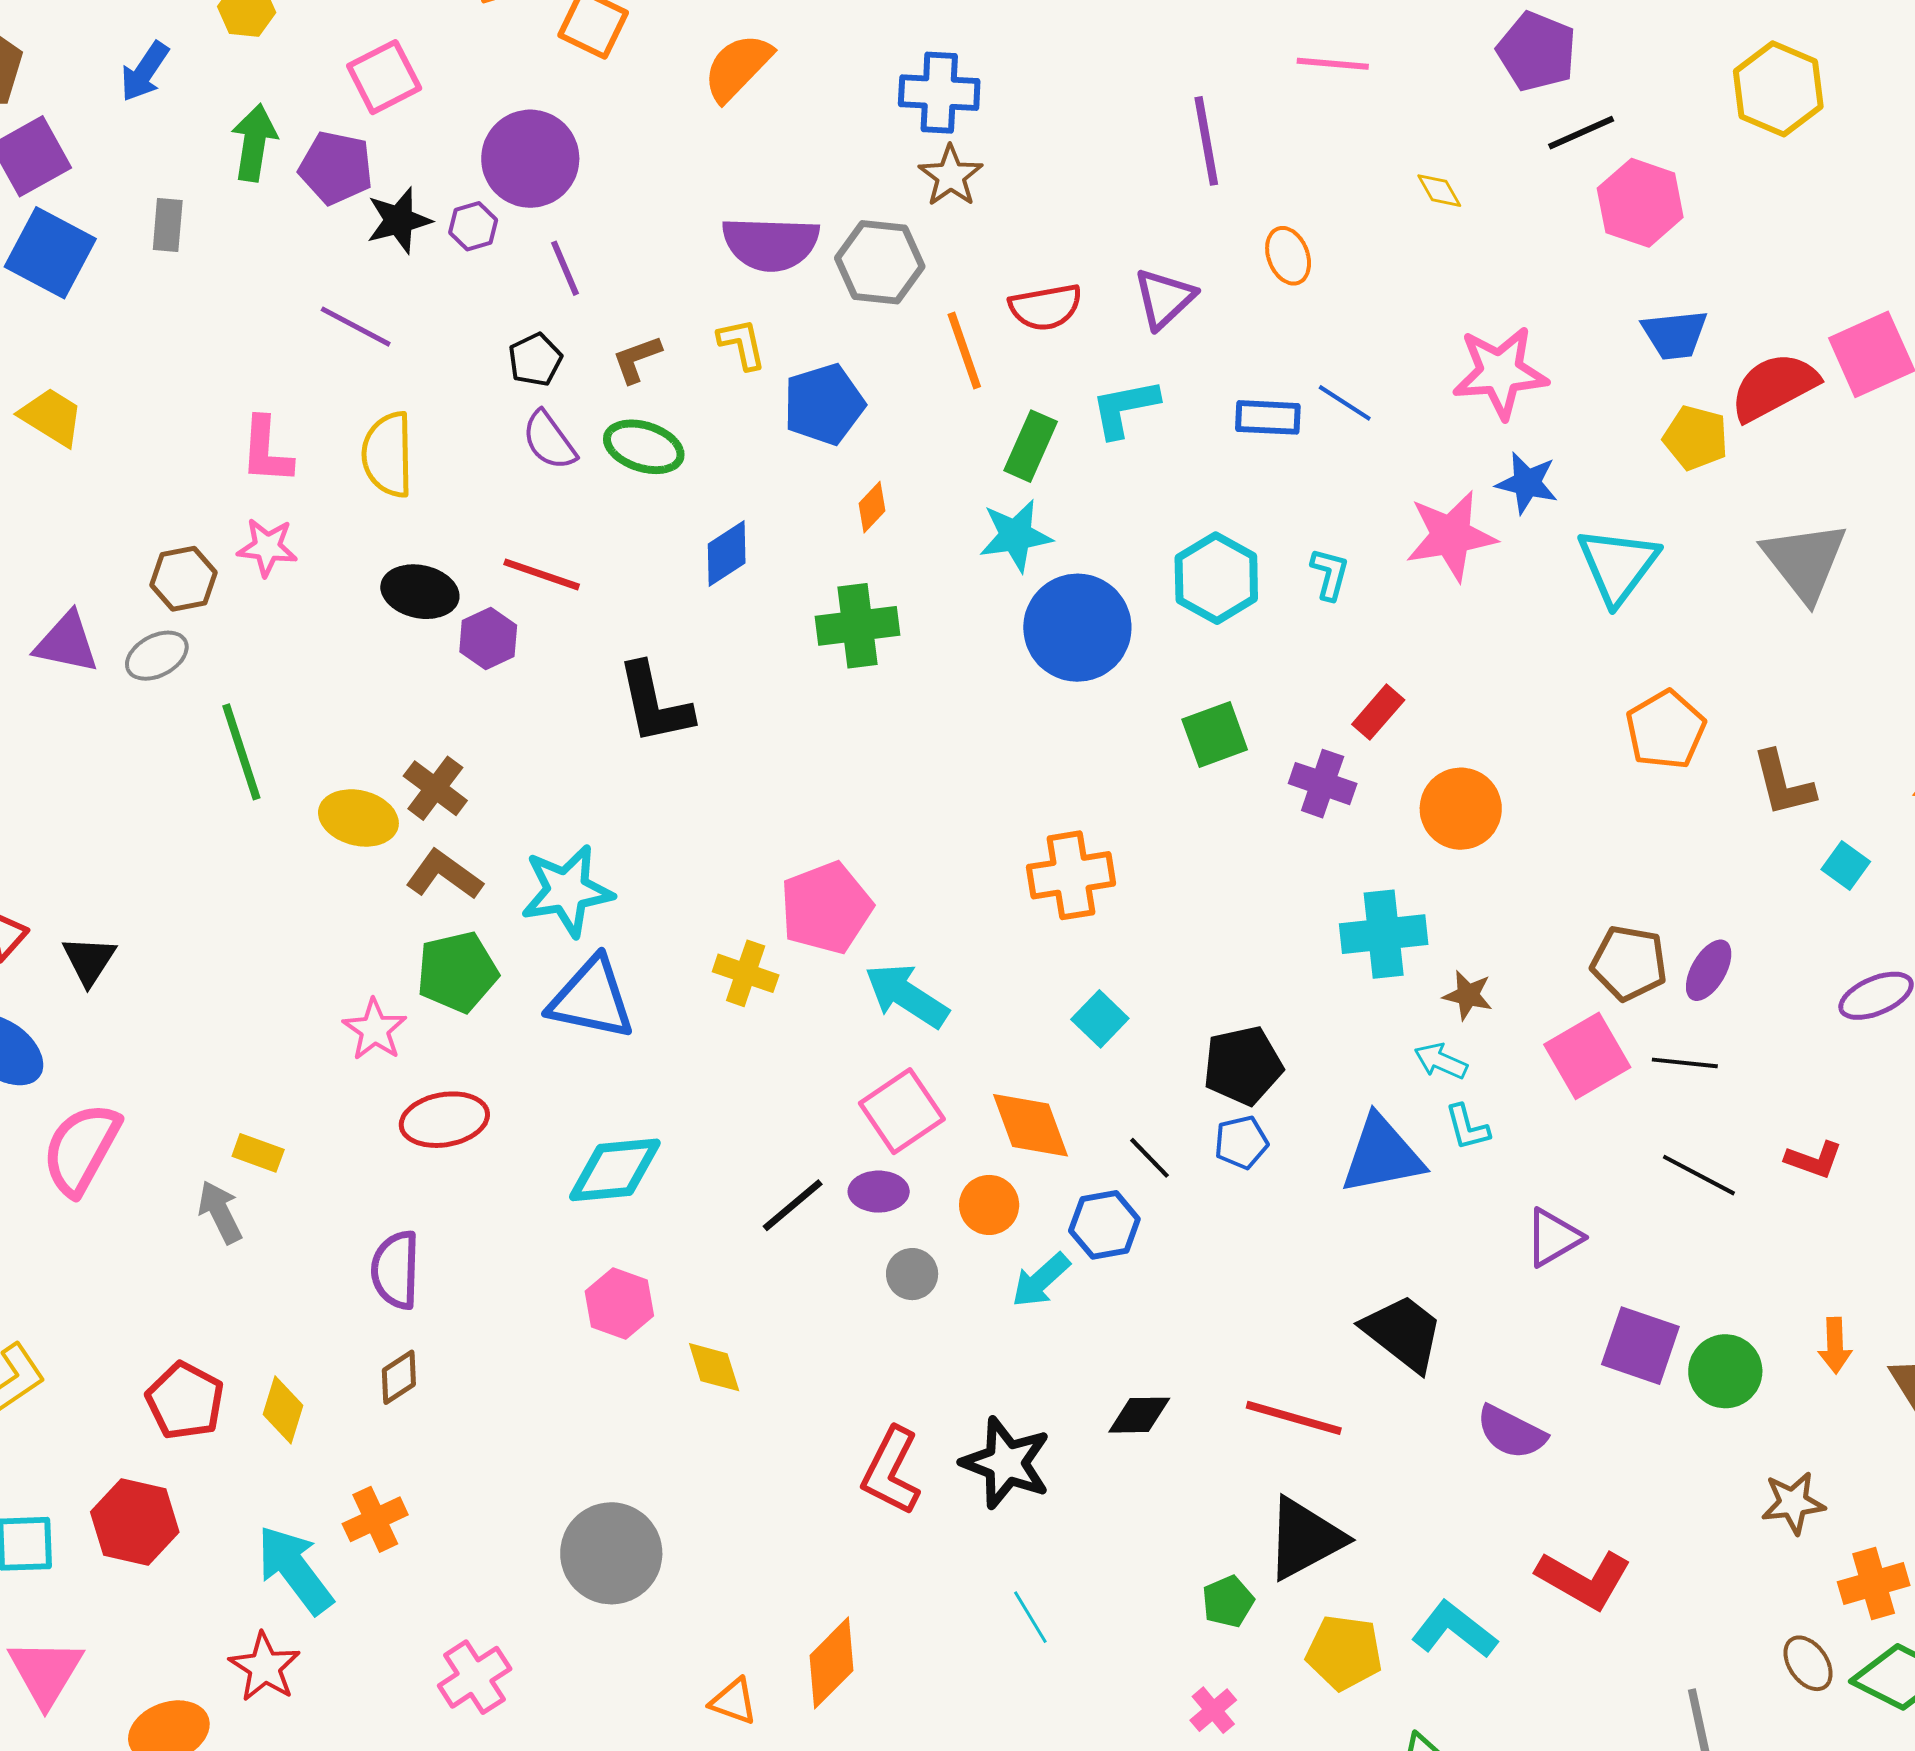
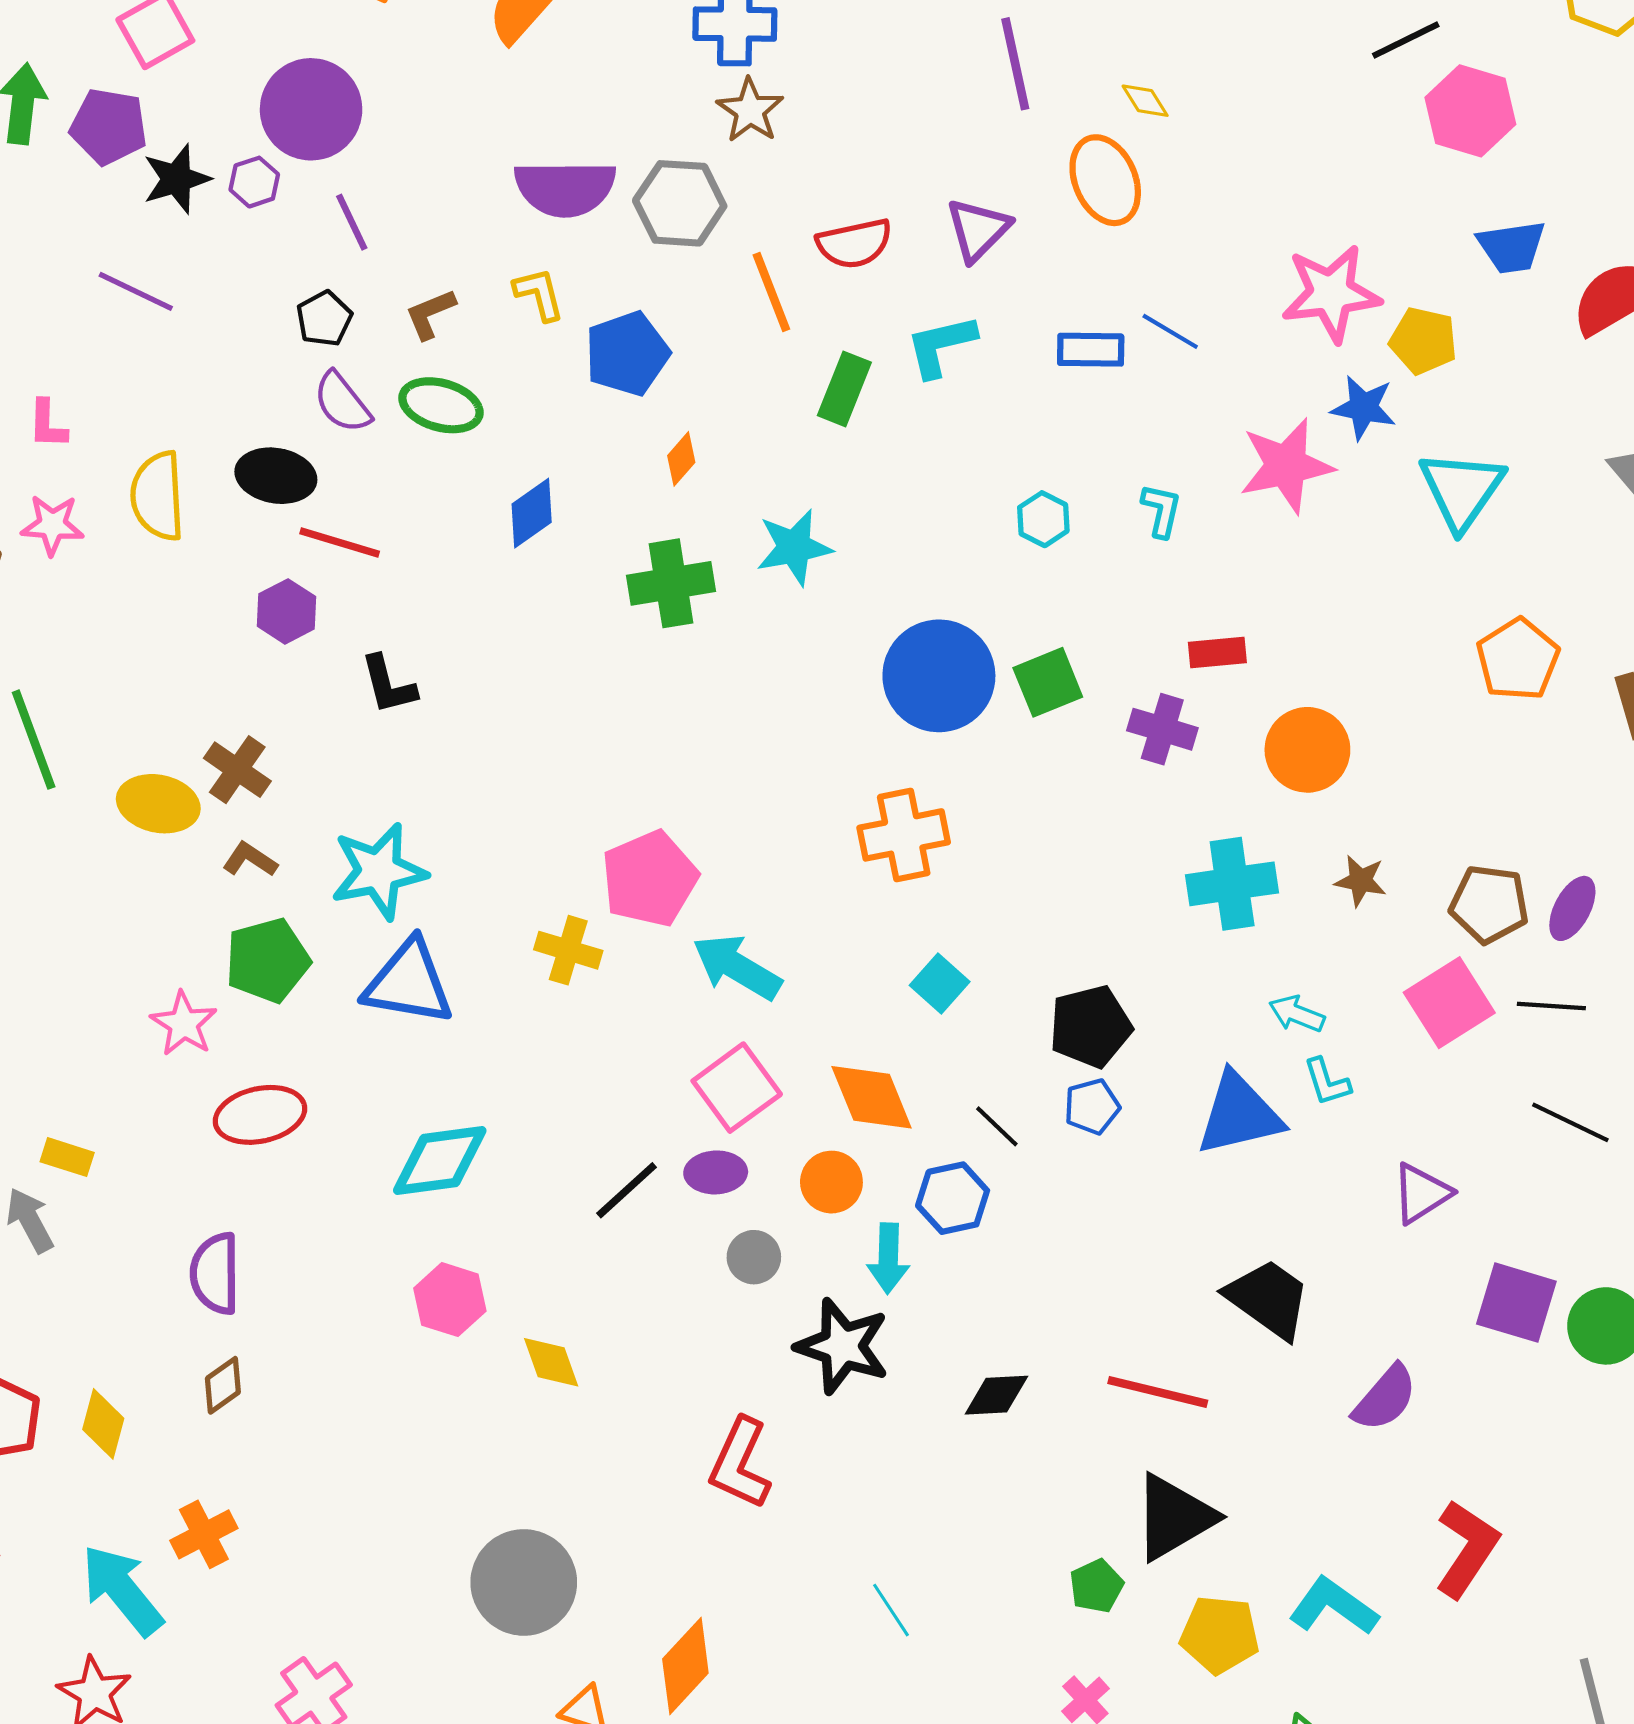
yellow diamond: (1439, 191) -> (1145, 101), moved
orange ellipse: (1288, 256) -> (1105, 180), size x1.5
yellow pentagon: (1696, 438) -> (1423, 341), moved
pink L-shape: (266, 451) -> (47, 424), size x0.7
yellow semicircle: (388, 455) -> (158, 496), moved
cyan star: (1016, 536) -> (794, 547), moved
cyan hexagon: (1216, 578) -> (1043, 519), size x0.6
black ellipse: (420, 592) -> (276, 476), moved
blue circle: (1077, 628) -> (939, 676), moved
black L-shape: (655, 703) -> (388, 685), moved, size x0.7
red rectangle: (1378, 712) -> (1217, 652), turned 46
brown L-shape: (444, 875) -> (250, 860), size x0.7
brown star: (1468, 995) -> (1361, 881), moved
cyan arrow: (1041, 1280) -> (888, 1258), turned -44
purple semicircle: (1511, 1432) -> (1385, 1398), turned -74
black star: (1006, 1463) -> (842, 1346), moved
gray circle: (611, 1553) -> (524, 1582), moved
red L-shape: (1584, 1579) -> (1467, 1549), turned -84

